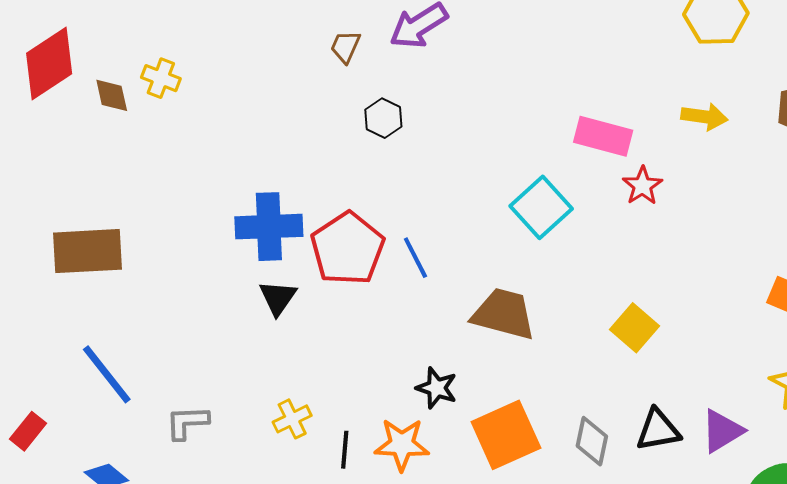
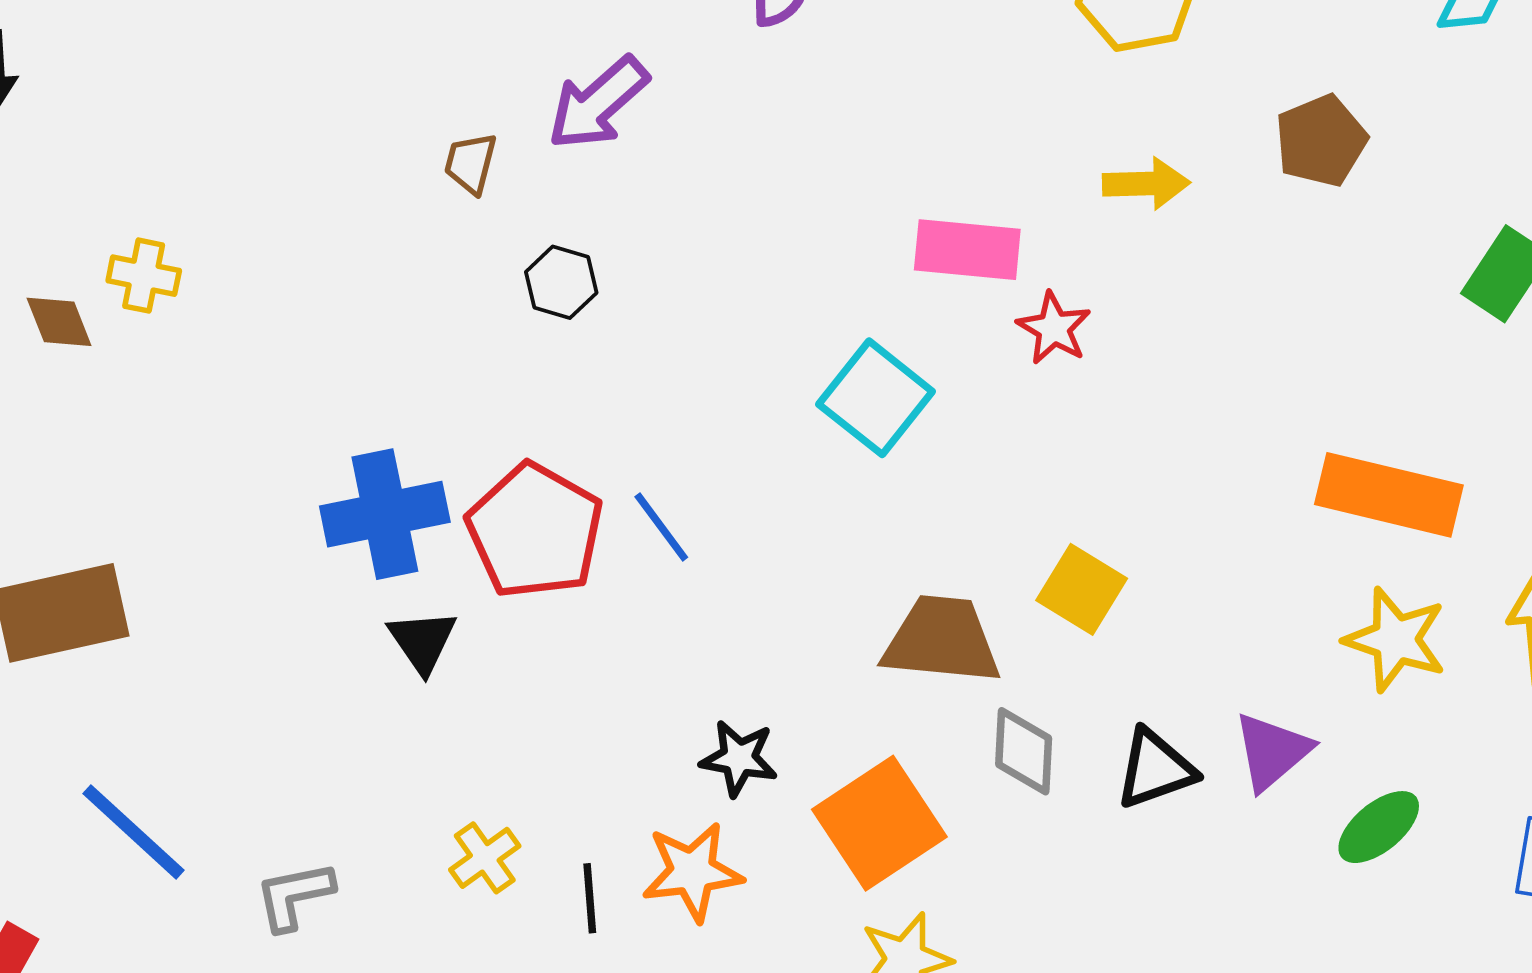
brown trapezoid: (504, 314) -> (942, 640), moved
gray diamond: (592, 441) -> (1024, 751), moved

